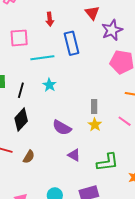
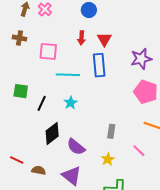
red triangle: (92, 13) -> (104, 39), moved
black diamond: (21, 120) -> (52, 134), moved
yellow star: (95, 125) -> (108, 159), moved
purple triangle: (74, 155) -> (72, 176), moved, size x1.5
brown semicircle: (29, 157) -> (39, 170), turned -120

